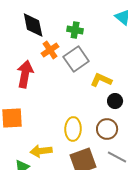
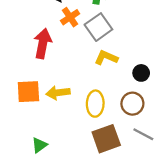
yellow L-shape: (101, 80) -> (106, 58), moved
yellow arrow: (41, 151) -> (58, 93), moved

